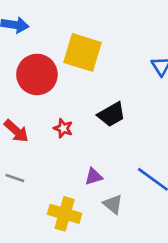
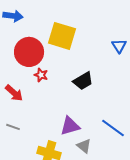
red star: (63, 128) -> (41, 75), moved
purple triangle: (94, 177) -> (70, 126), size x1.5

